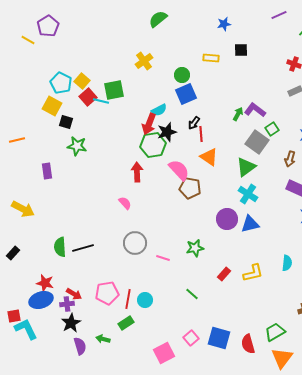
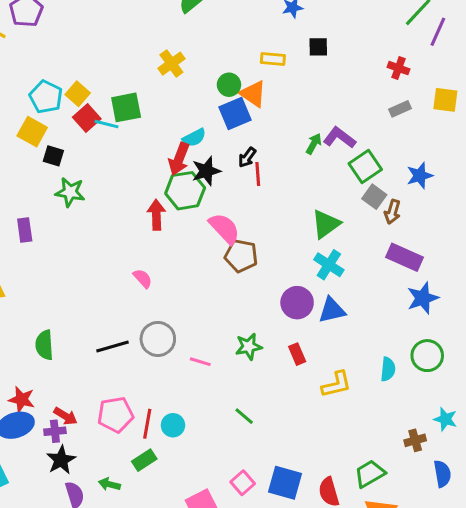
green square: (272, 129) -> (365, 166), size x1.5
gray square: (257, 142) -> (374, 197), moved, size x0.7
orange triangle: (209, 157) -> (253, 94), moved
red arrow: (137, 172) -> (156, 215), moved
black line: (83, 248) -> (112, 347), moved
red rectangle: (224, 274) -> (297, 354), moved, turned -64

